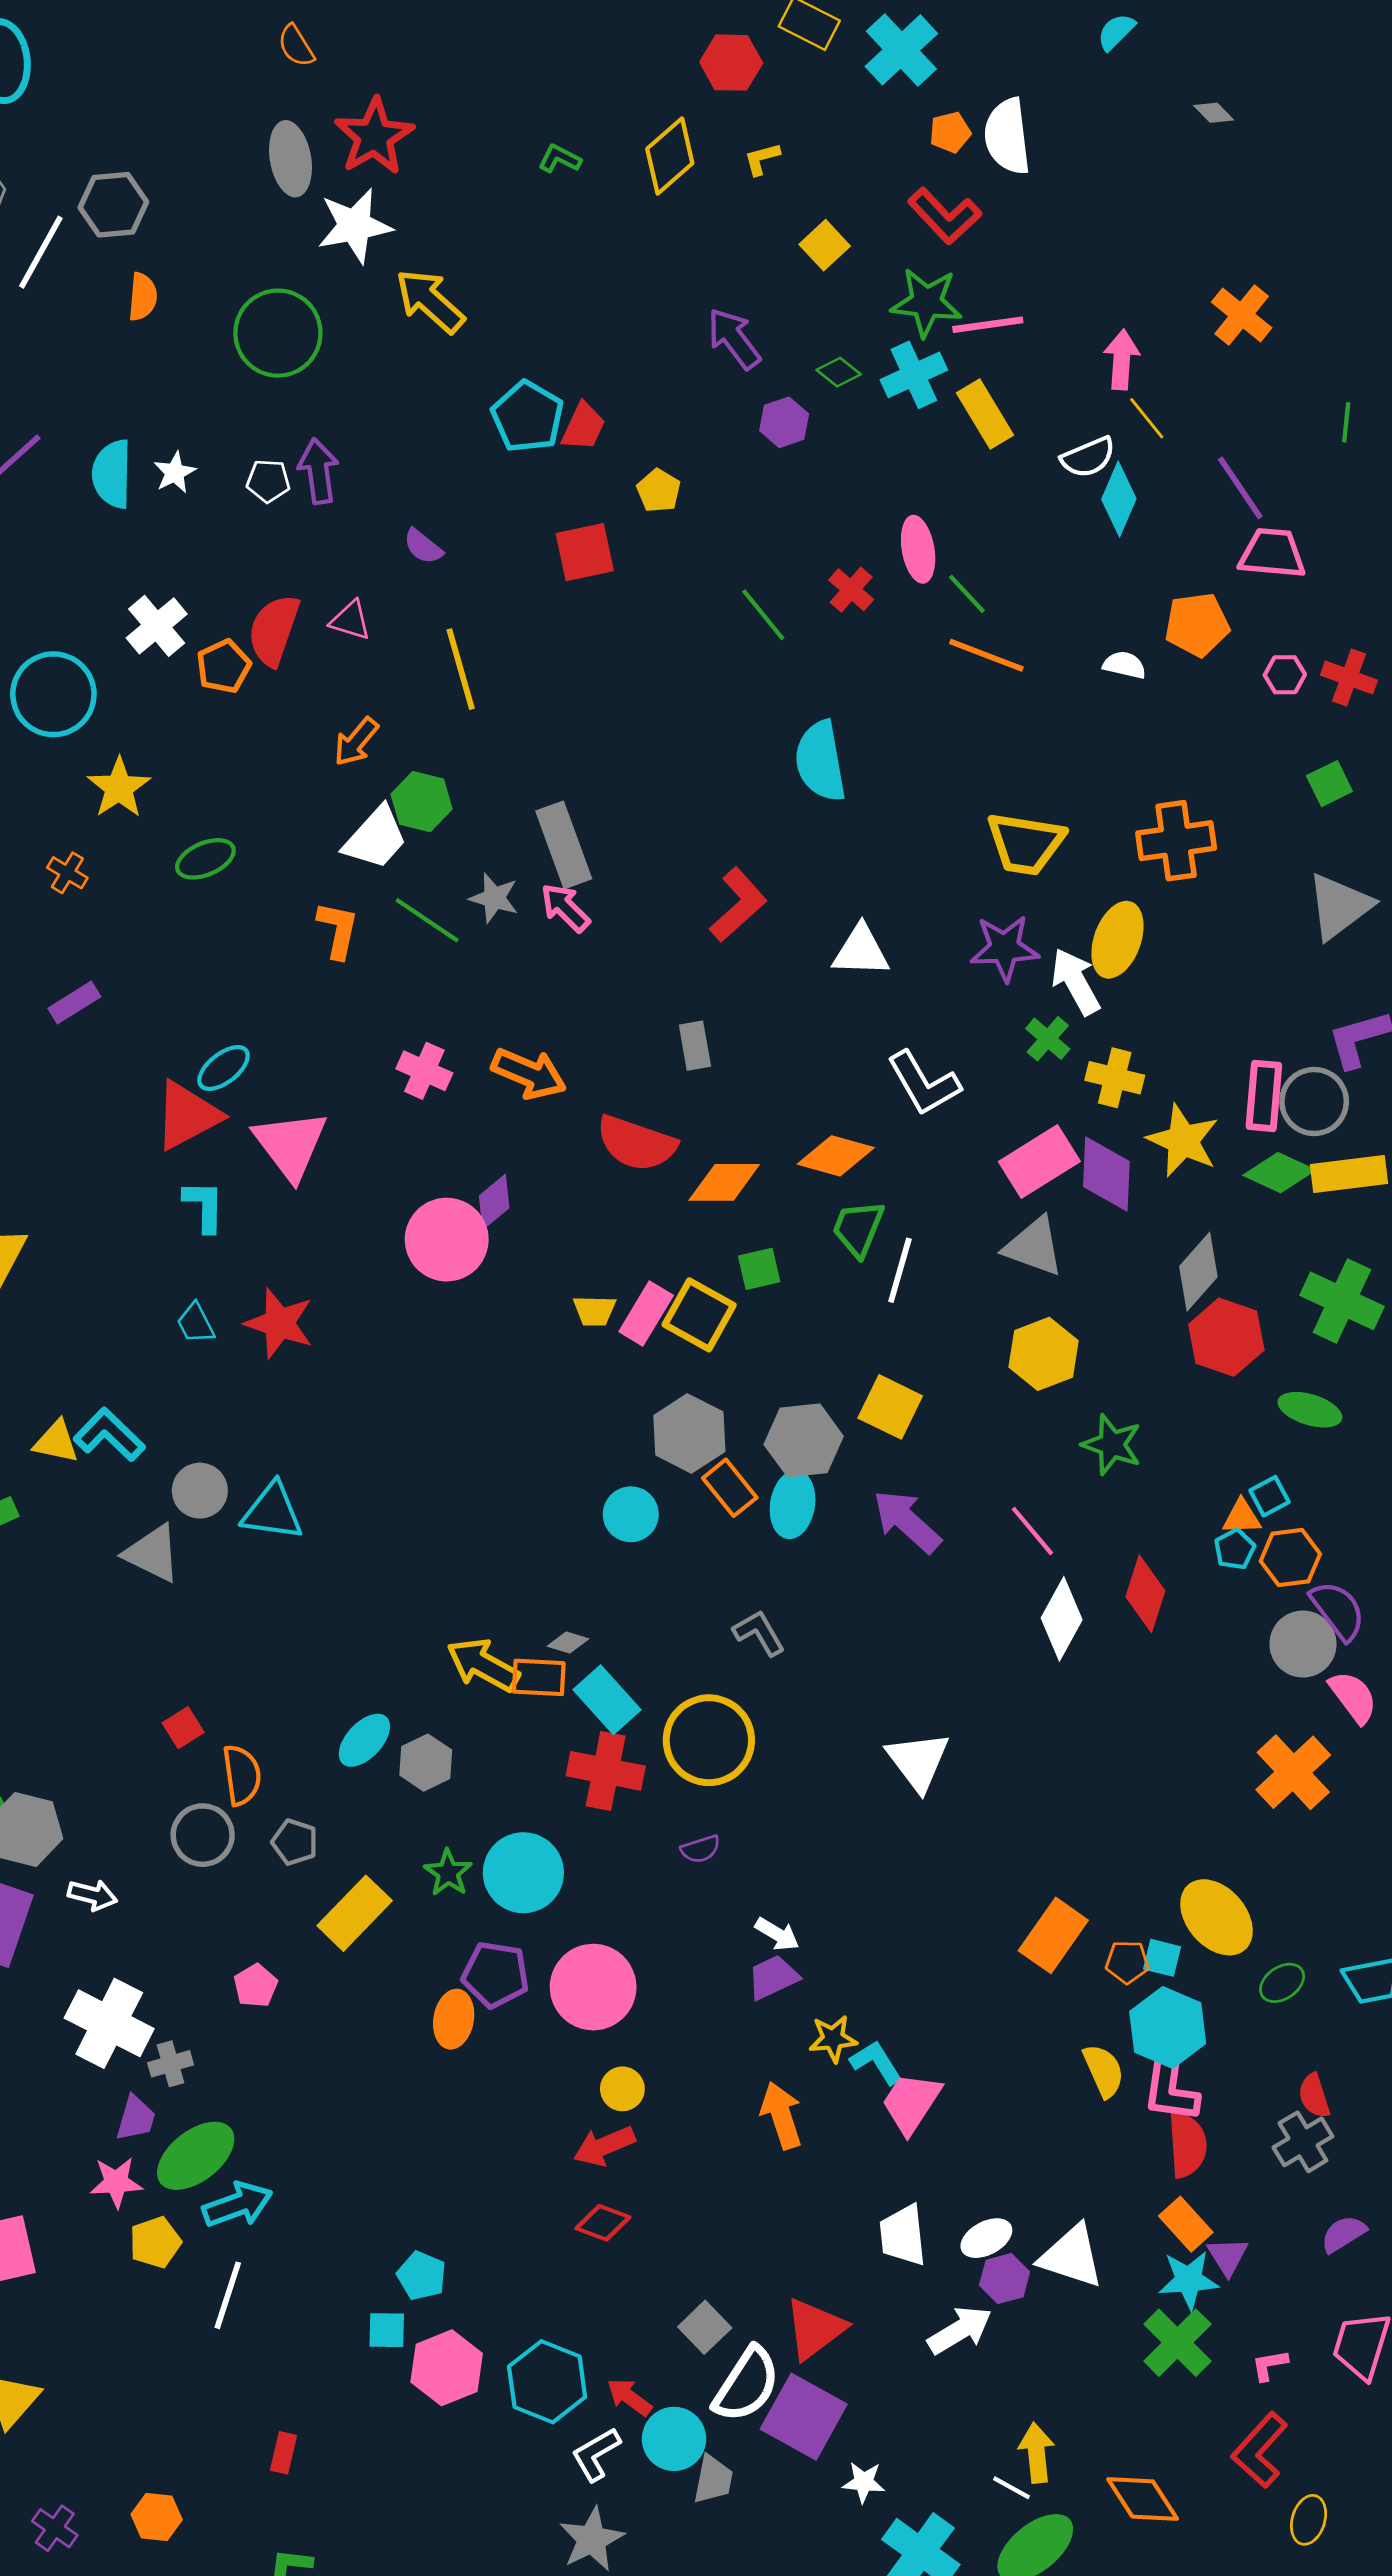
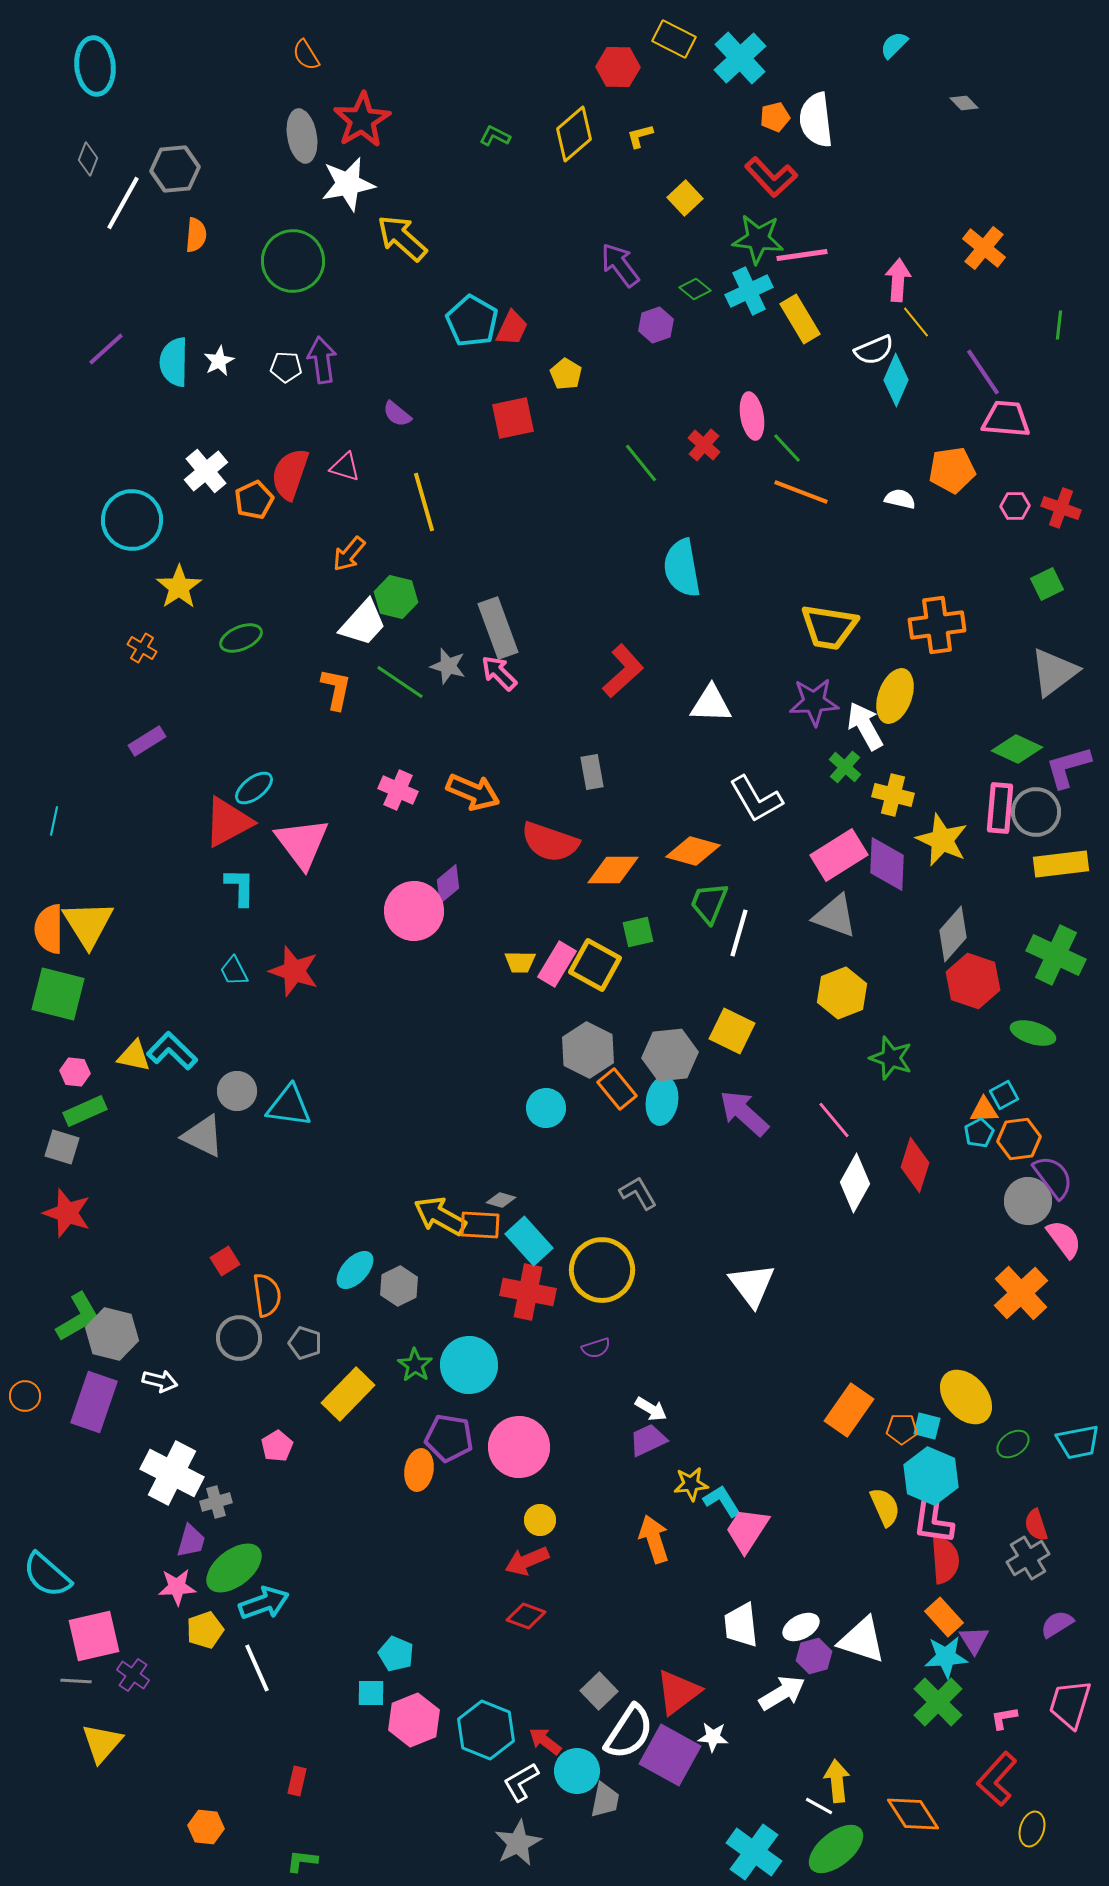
green diamond: (1279, 1173) -> (1017, 749), moved
white line: (228, 2295) -> (257, 1668), turned -42
white star: (864, 2482) -> (713, 1737), moved
purple cross: (55, 2528) -> (133, 1675), moved

